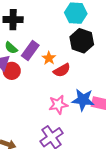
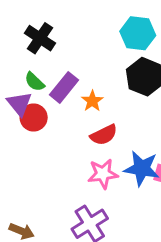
black cross: (13, 20) -> (40, 38), turned 30
red semicircle: (62, 70) -> (104, 135), moved

